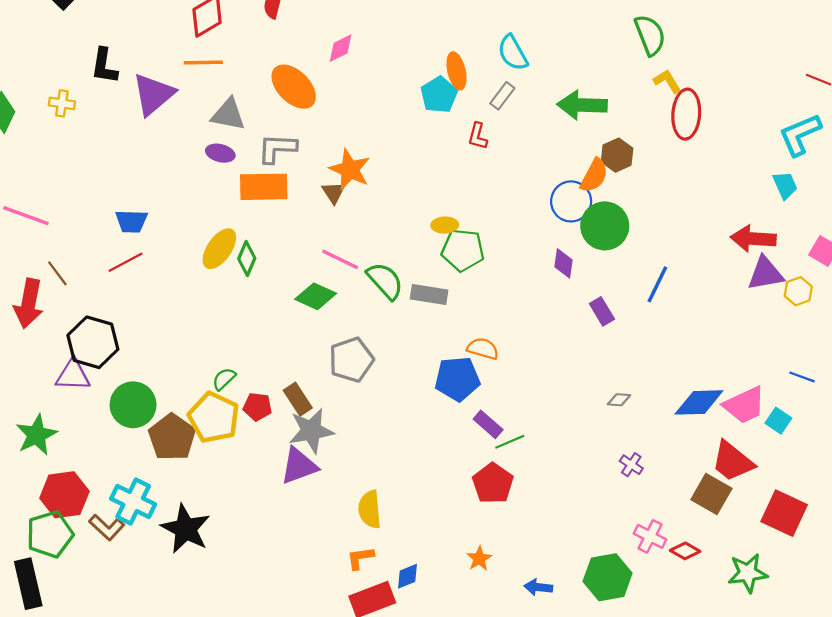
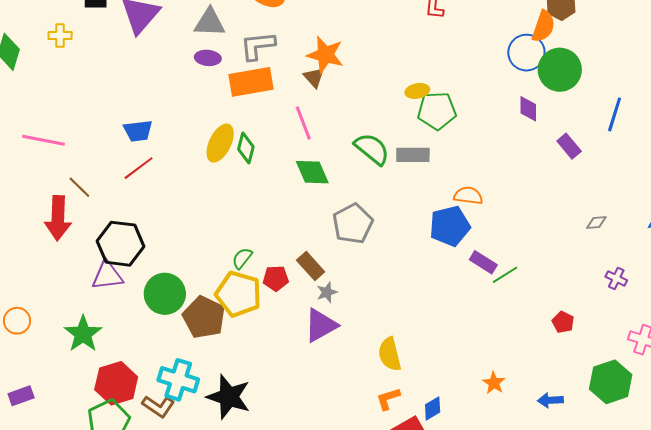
pink line: (340, 259) -> (303, 123), moved, turned 52
green diamond: (316, 296) -> (312, 172), turned 51
gray star: (311, 431) -> (327, 292), size x0.5
red pentagon: (493, 483) -> (563, 322), moved, size x0.6

